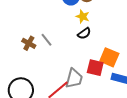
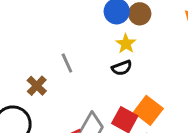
brown cross: (29, 43) -> (37, 86), moved

